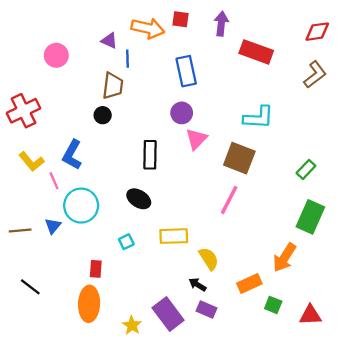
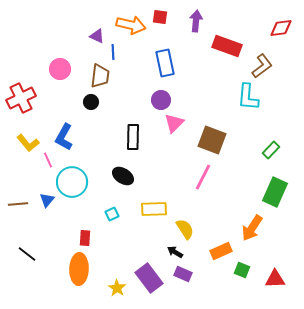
pink circle: (56, 55) -> (60, 69), moved
brown L-shape: (315, 75) -> (262, 66), moved
cyan L-shape: (258, 117) -> (248, 97), moved, turned 92

